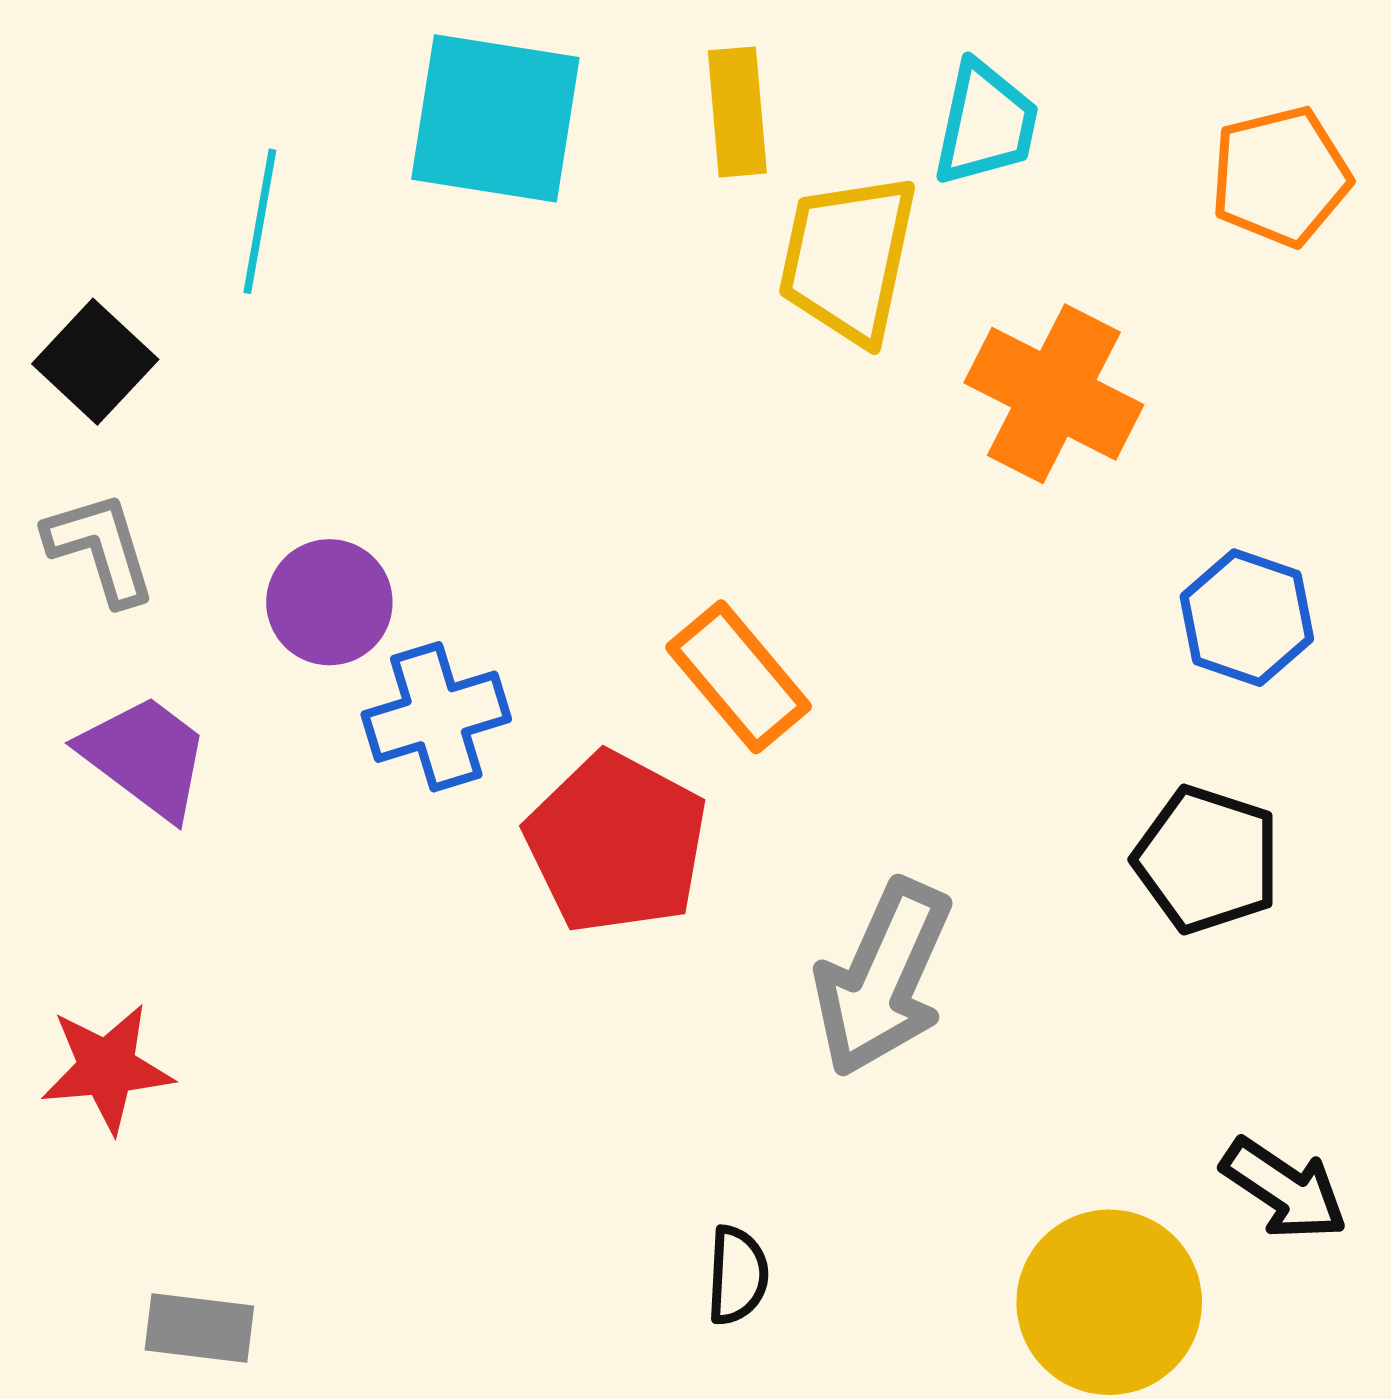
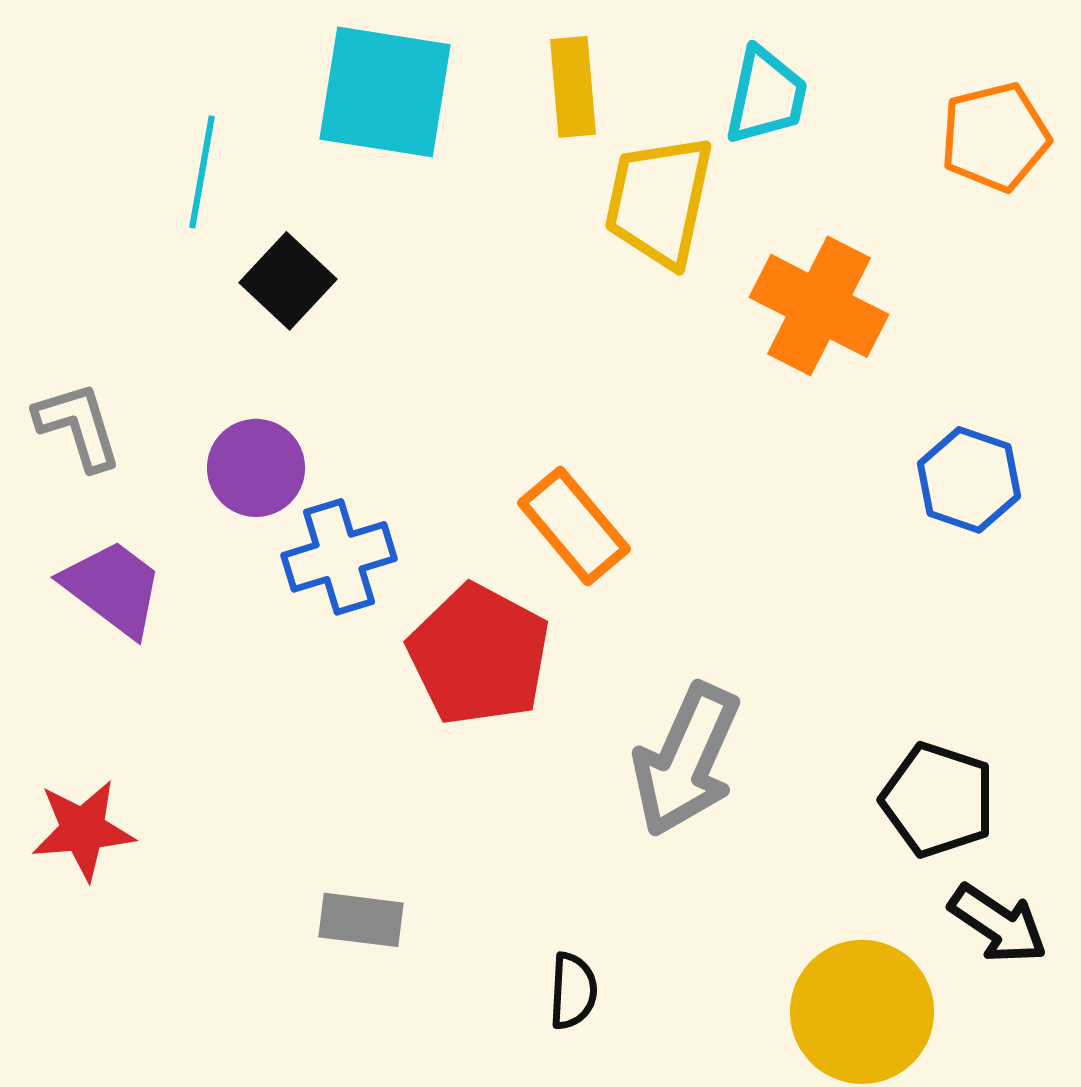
black square: (95, 362) -> (288, 281), moved
black pentagon: (1207, 860) -> (938, 800), moved
gray rectangle: (199, 1328) -> (361, 920), moved

